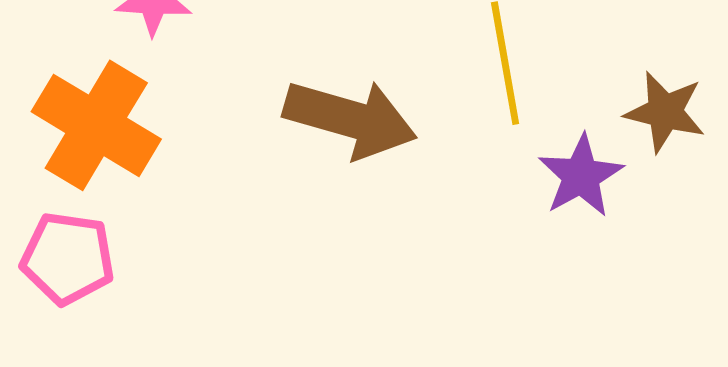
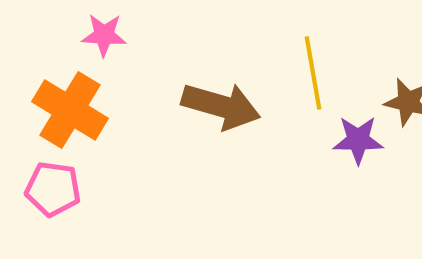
purple star: (581, 176) -> (358, 140), turned 30

